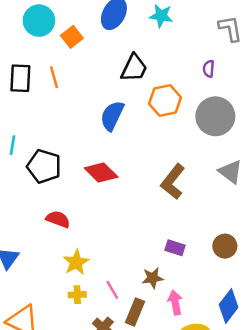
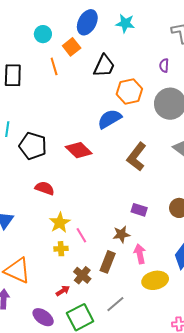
cyan circle: (39, 21) -> (43, 34), moved, size x0.7
orange square: (72, 37) -> (72, 47), moved
orange line: (54, 77) -> (54, 66), moved
blue semicircle: (112, 116) -> (110, 119), moved, turned 35
pink line: (112, 290) -> (81, 235), moved

